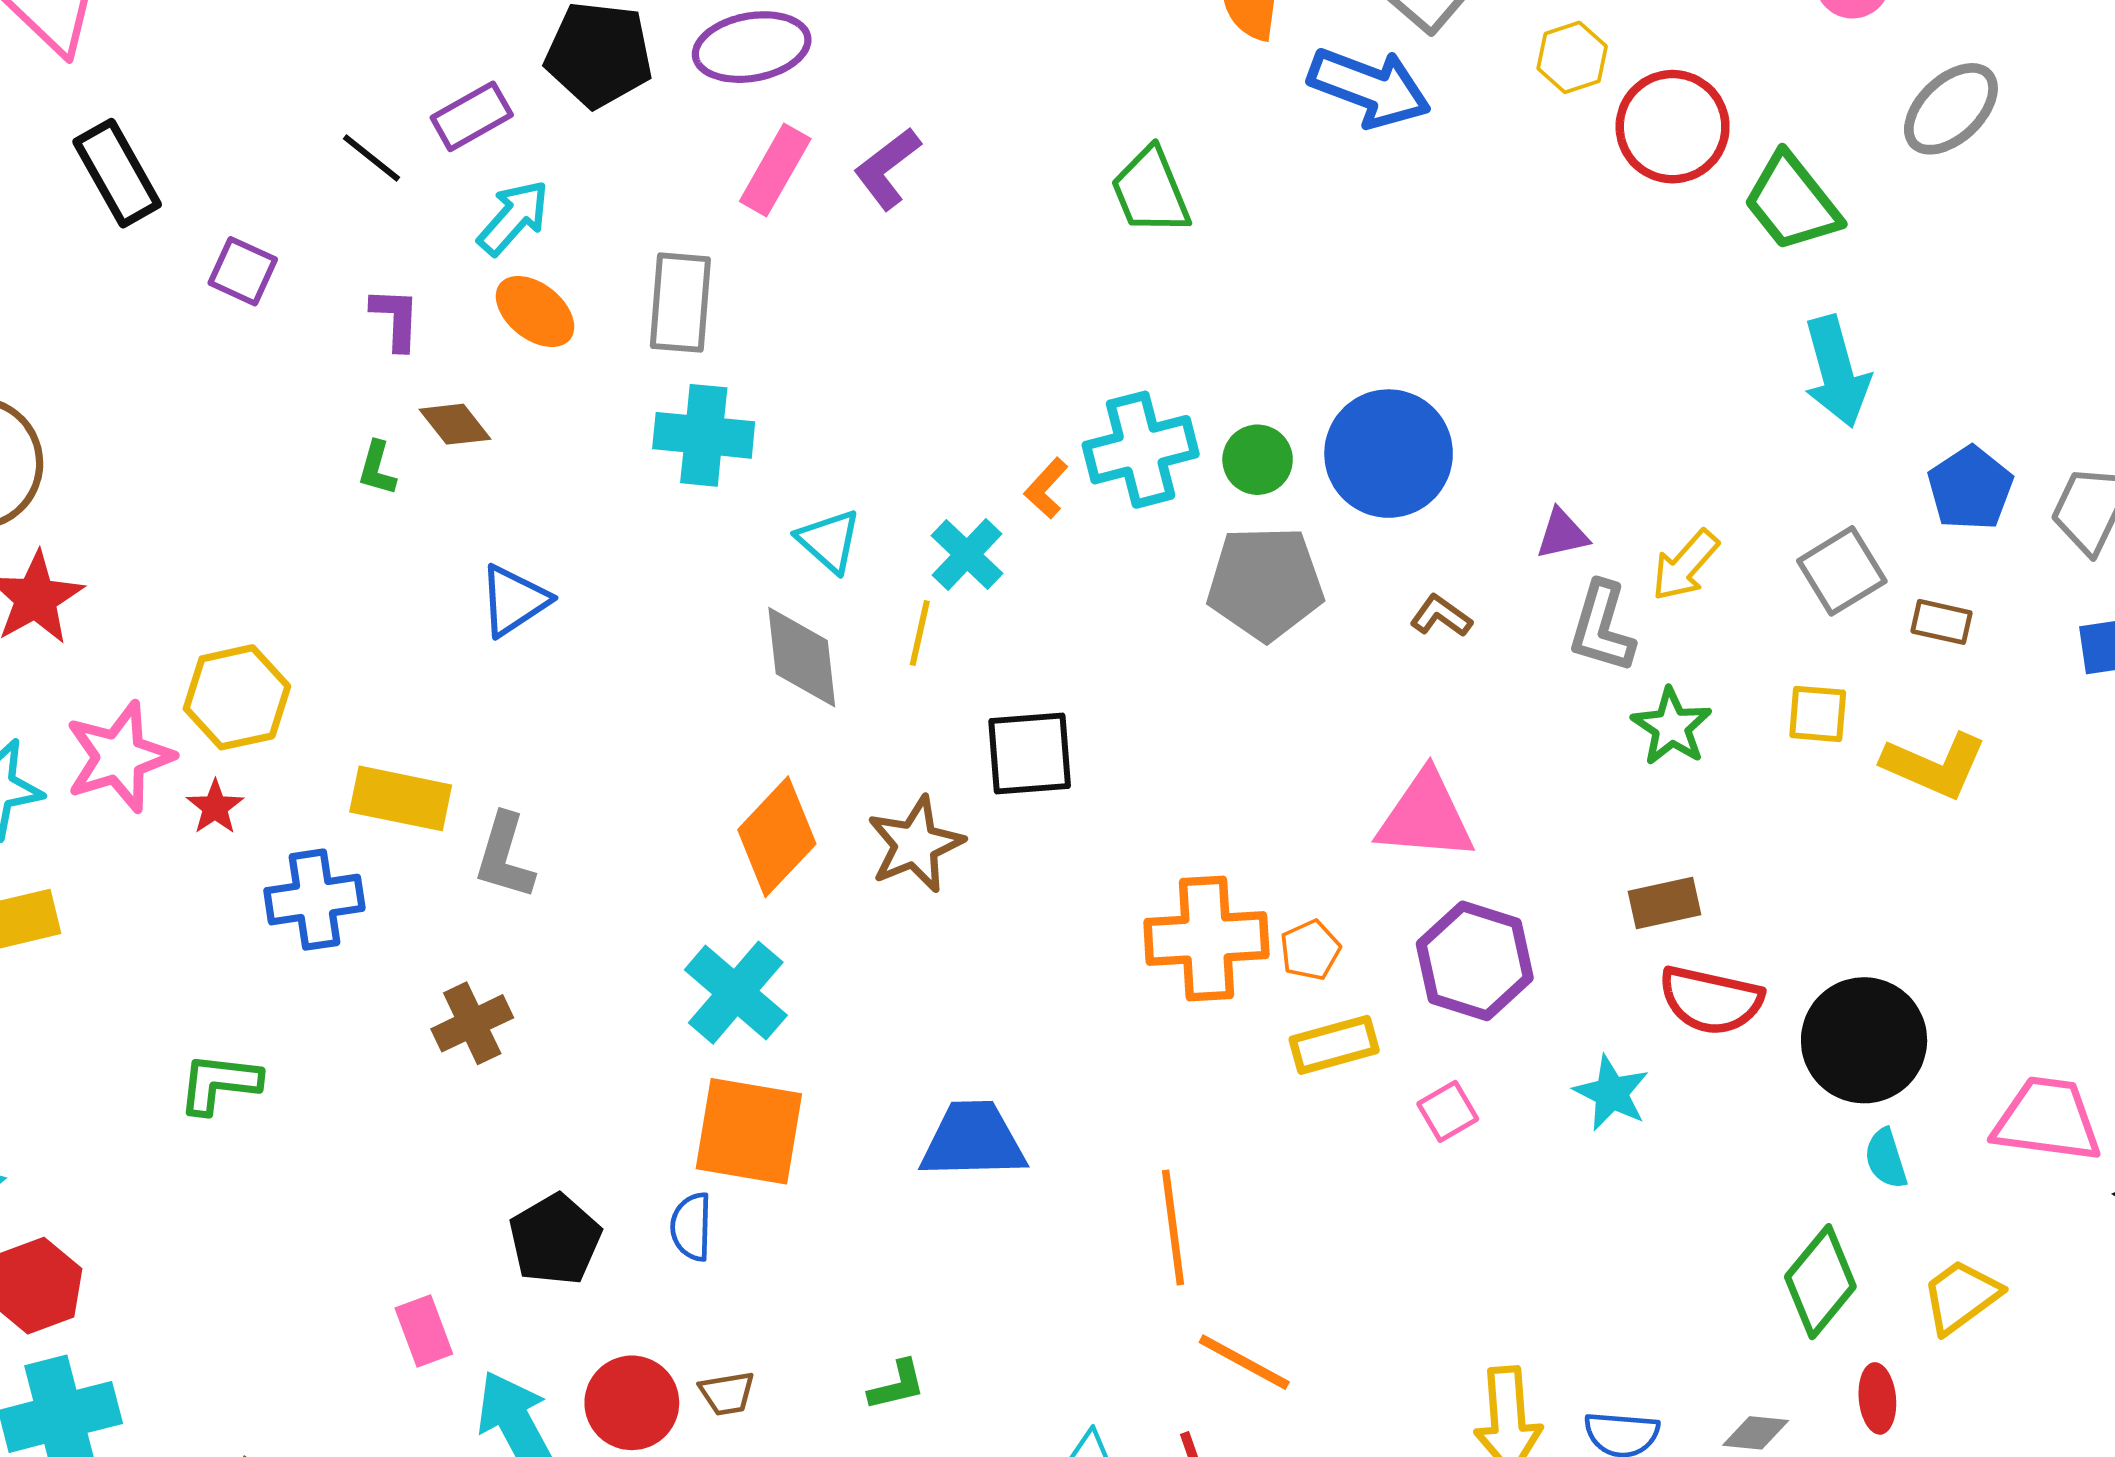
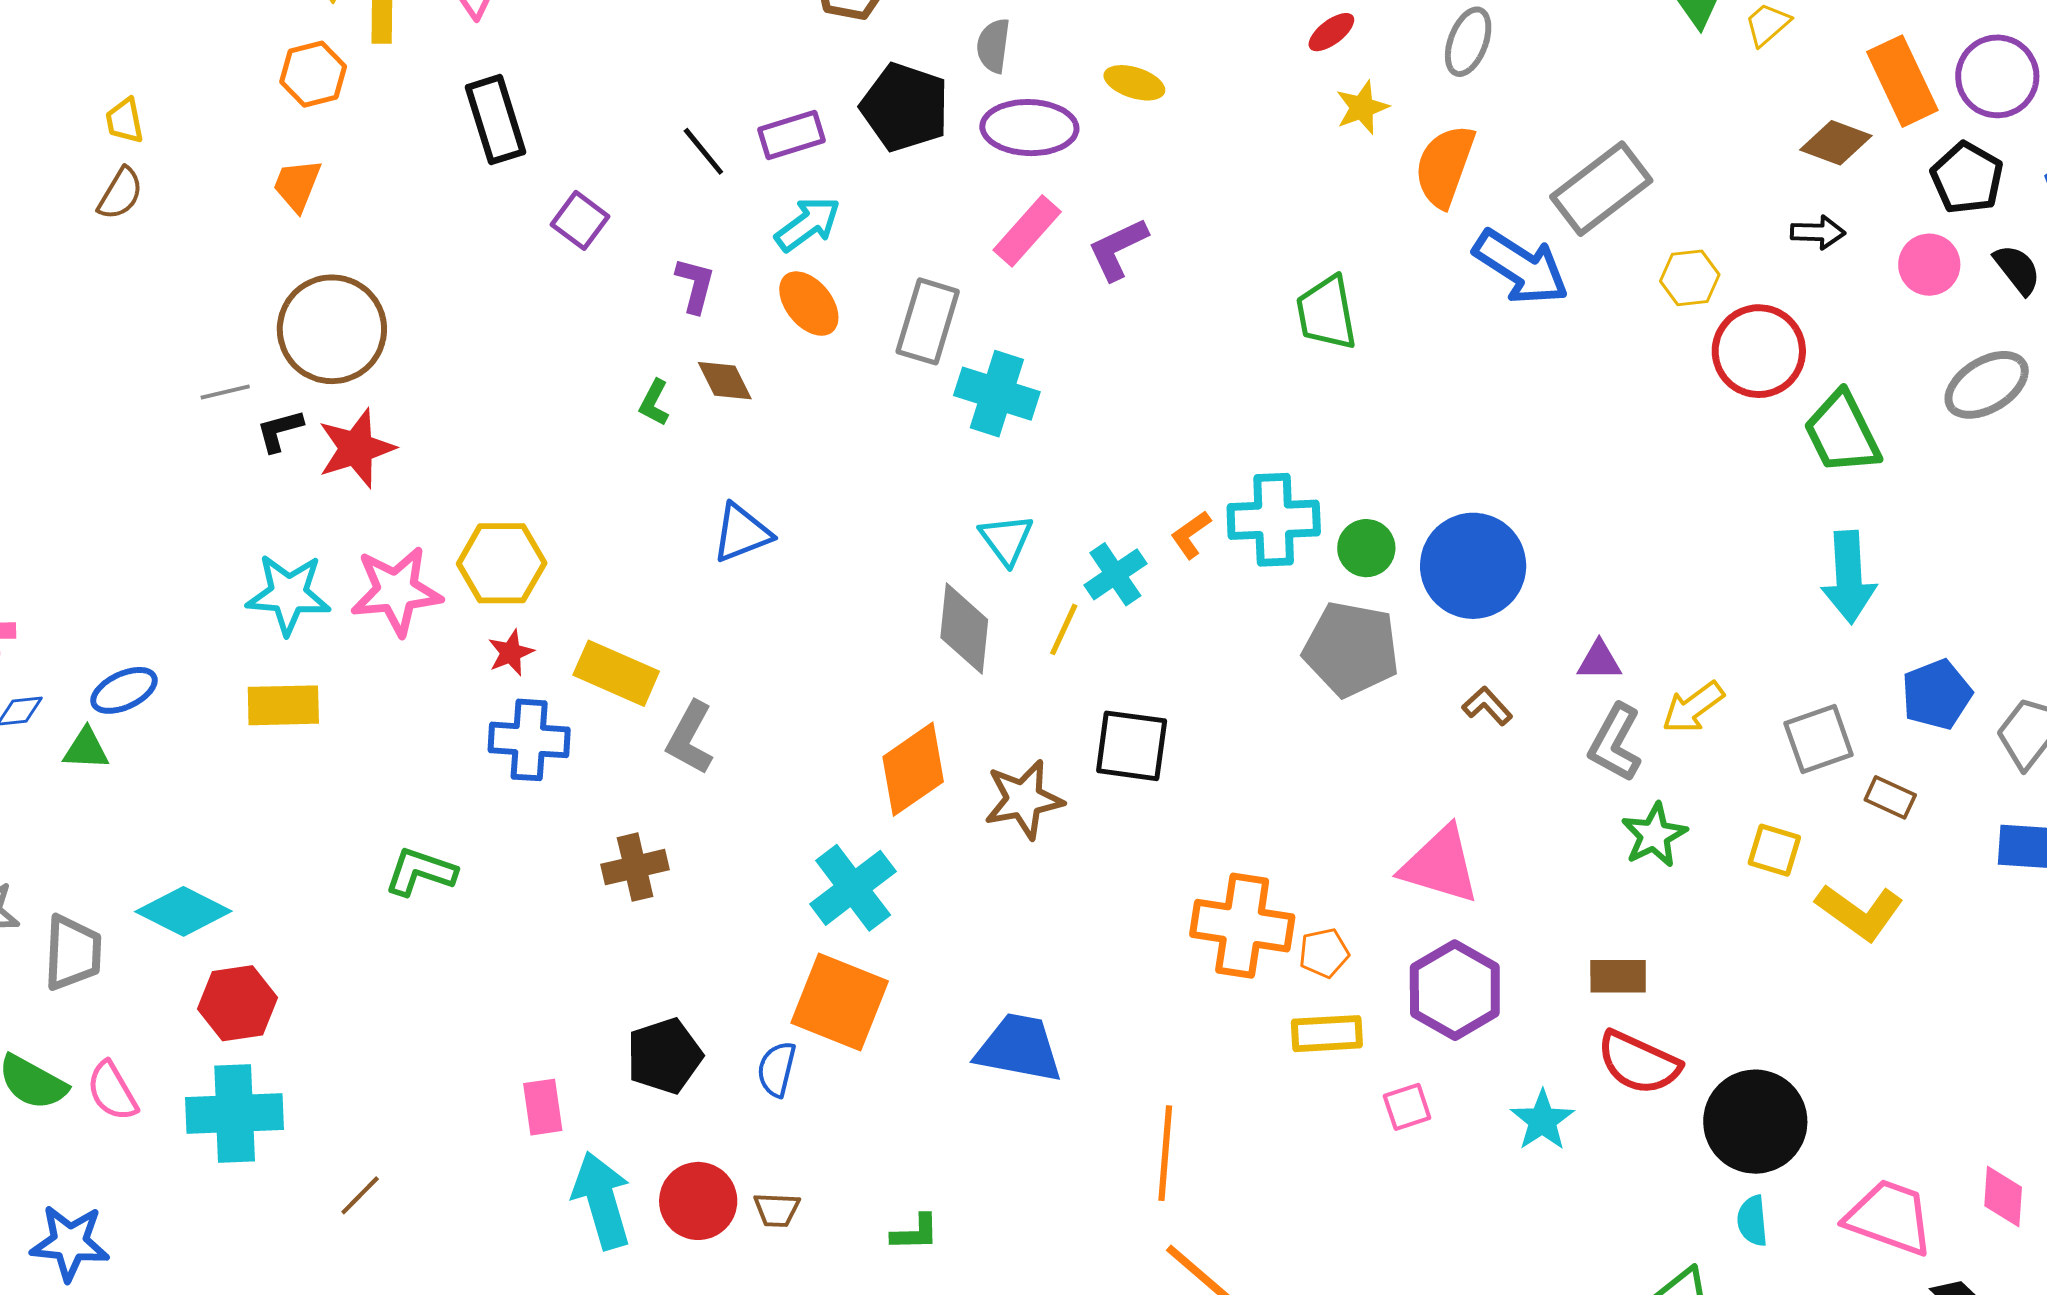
cyan cross: (704, 435) -> (997, 394), moved
red star: (215, 807) -> (511, 653), moved

